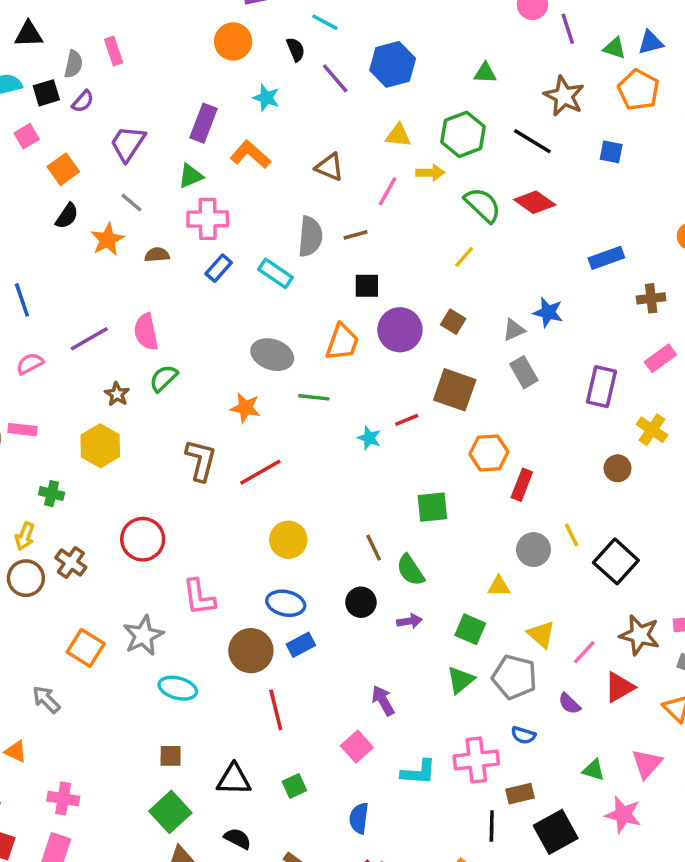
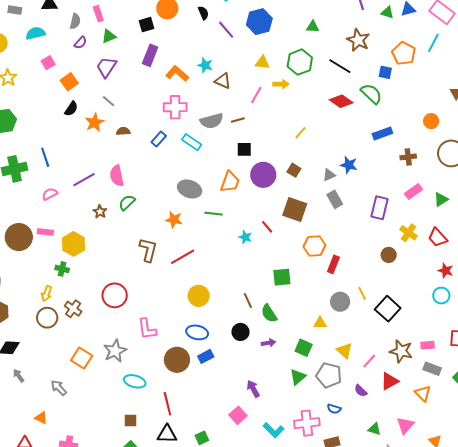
orange pentagon: (638, 90) -> (404, 53), moved
black square: (46, 93) -> (146, 25), moved
cyan star: (266, 98) -> (205, 65), moved
green triangle: (191, 176) -> (109, 36), moved
green semicircle: (483, 205) -> (371, 94), moved
pink cross: (208, 219) -> (175, 107), moved
gray semicircle: (310, 237) -> (212, 121), turned 70
red line: (407, 420) -> (267, 227), turned 72
yellow hexagon: (100, 446) -> (73, 244), moved
red line: (276, 710) -> (167, 404), moved
cyan L-shape: (419, 772) -> (274, 430), turned 40

